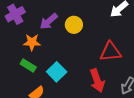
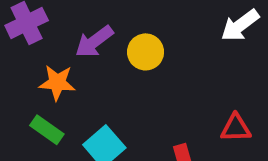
red triangle: (111, 52) -> (236, 128), moved, size x0.7

